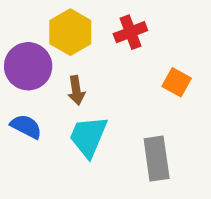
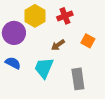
brown arrow: (76, 90) -> (58, 45), moved, turned 64

